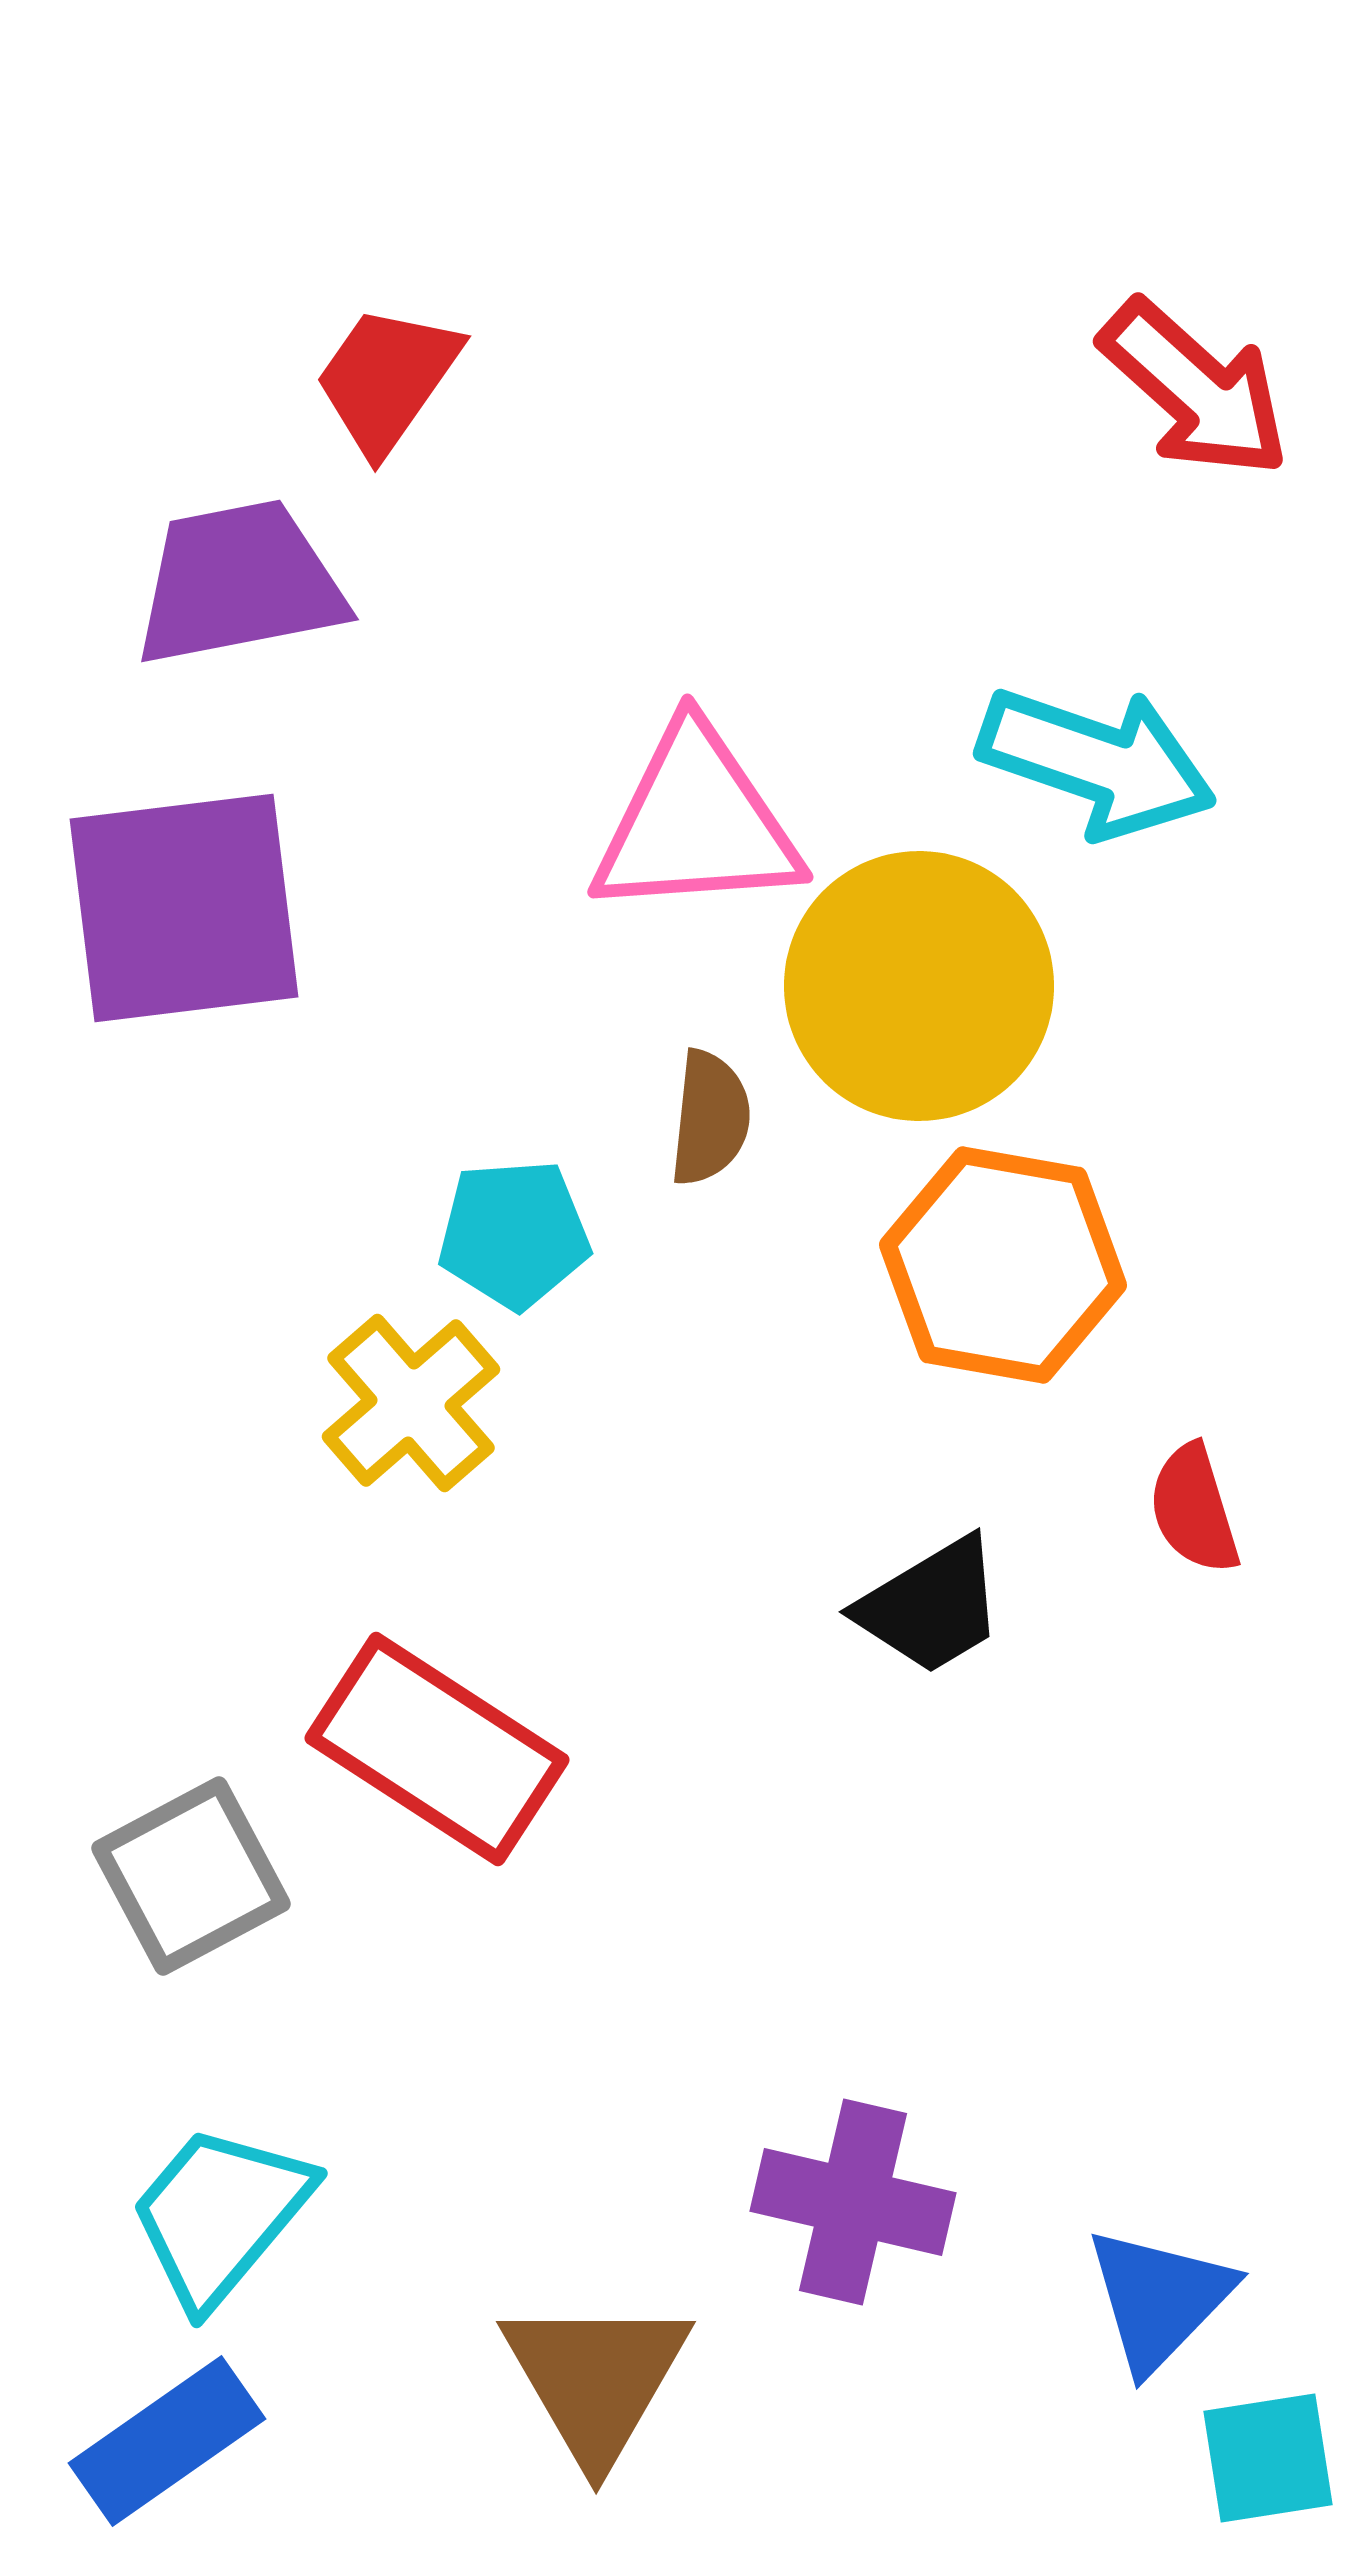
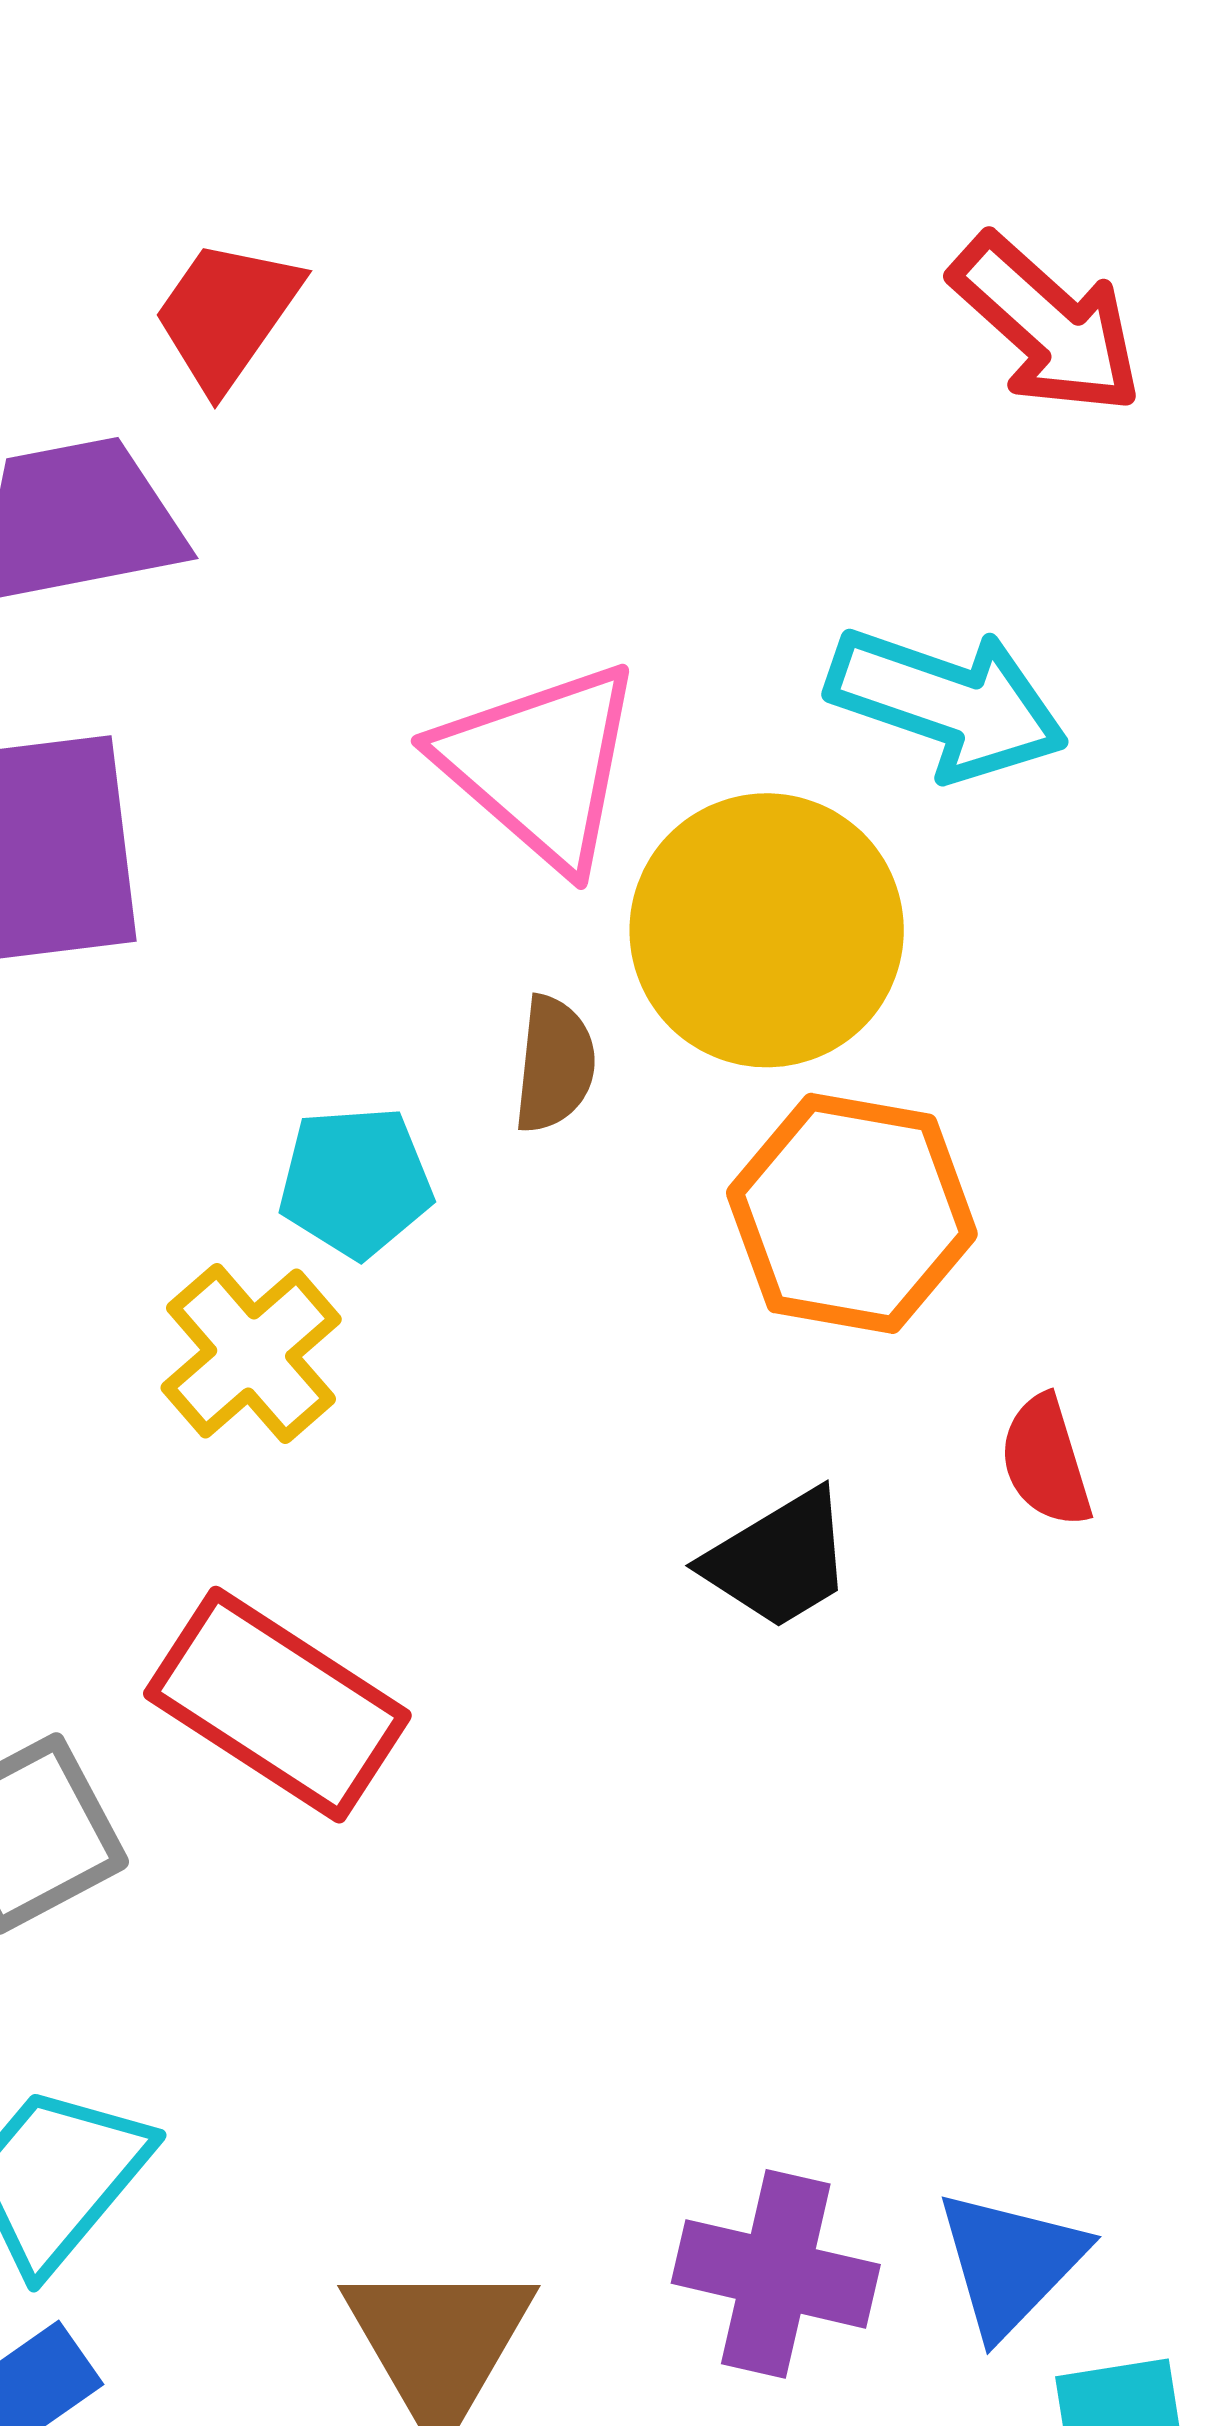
pink triangle: (696, 823) -> (540, 765), turned 45
purple cross: (853, 2202) -> (776, 2274), moved

